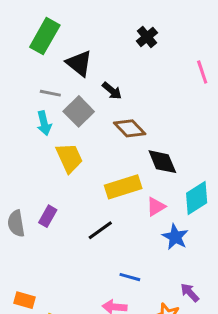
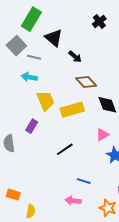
gray square: (79, 111) -> (16, 46), moved
cyan arrow: (44, 123) -> (29, 77), turned 112
yellow rectangle: (123, 187) -> (72, 110), moved
purple rectangle: (48, 216) -> (32, 126), moved

